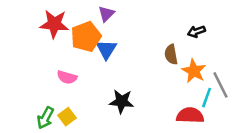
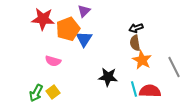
black arrow: (196, 32) -> (136, 28), moved
orange star: (194, 71) -> (142, 60), moved
cyan line: (207, 98) -> (134, 89), moved, turned -35
black star: (122, 101) -> (108, 77), moved

